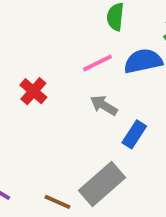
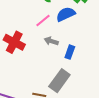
red cross: (33, 91) -> (14, 42), size x1.5

